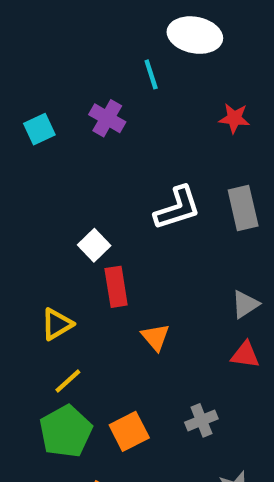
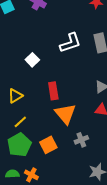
red rectangle: (116, 287) -> (53, 91), moved
orange triangle: (155, 337) -> (65, 114), moved, size x1.6

